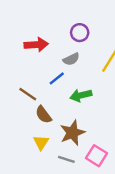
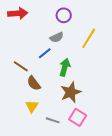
red arrow: (36, 45) -> (18, 13), moved
green arrow: (81, 95) -> (65, 67), turned 120
brown star: (72, 133) -> (71, 92), moved

